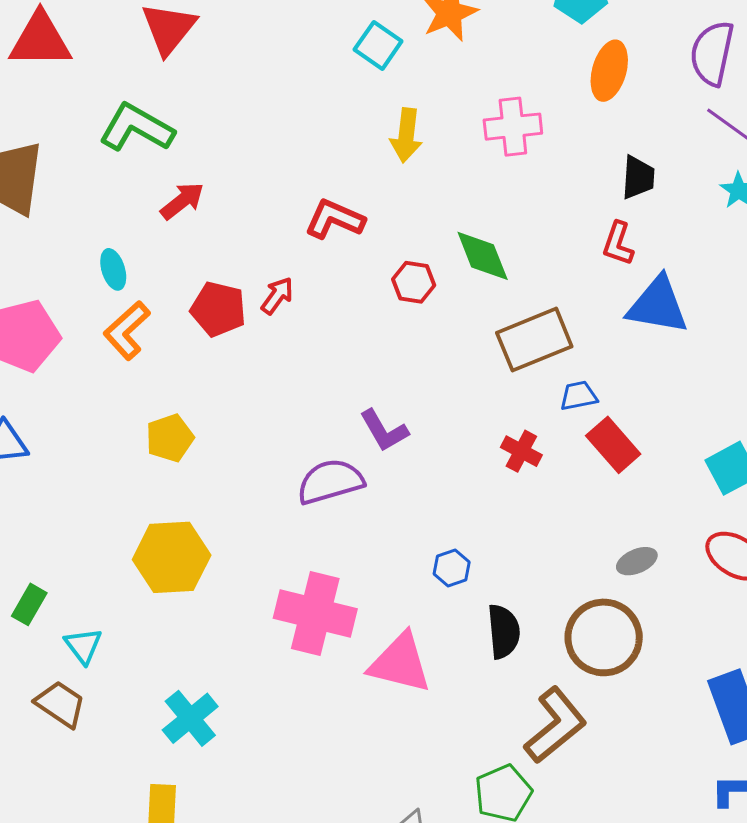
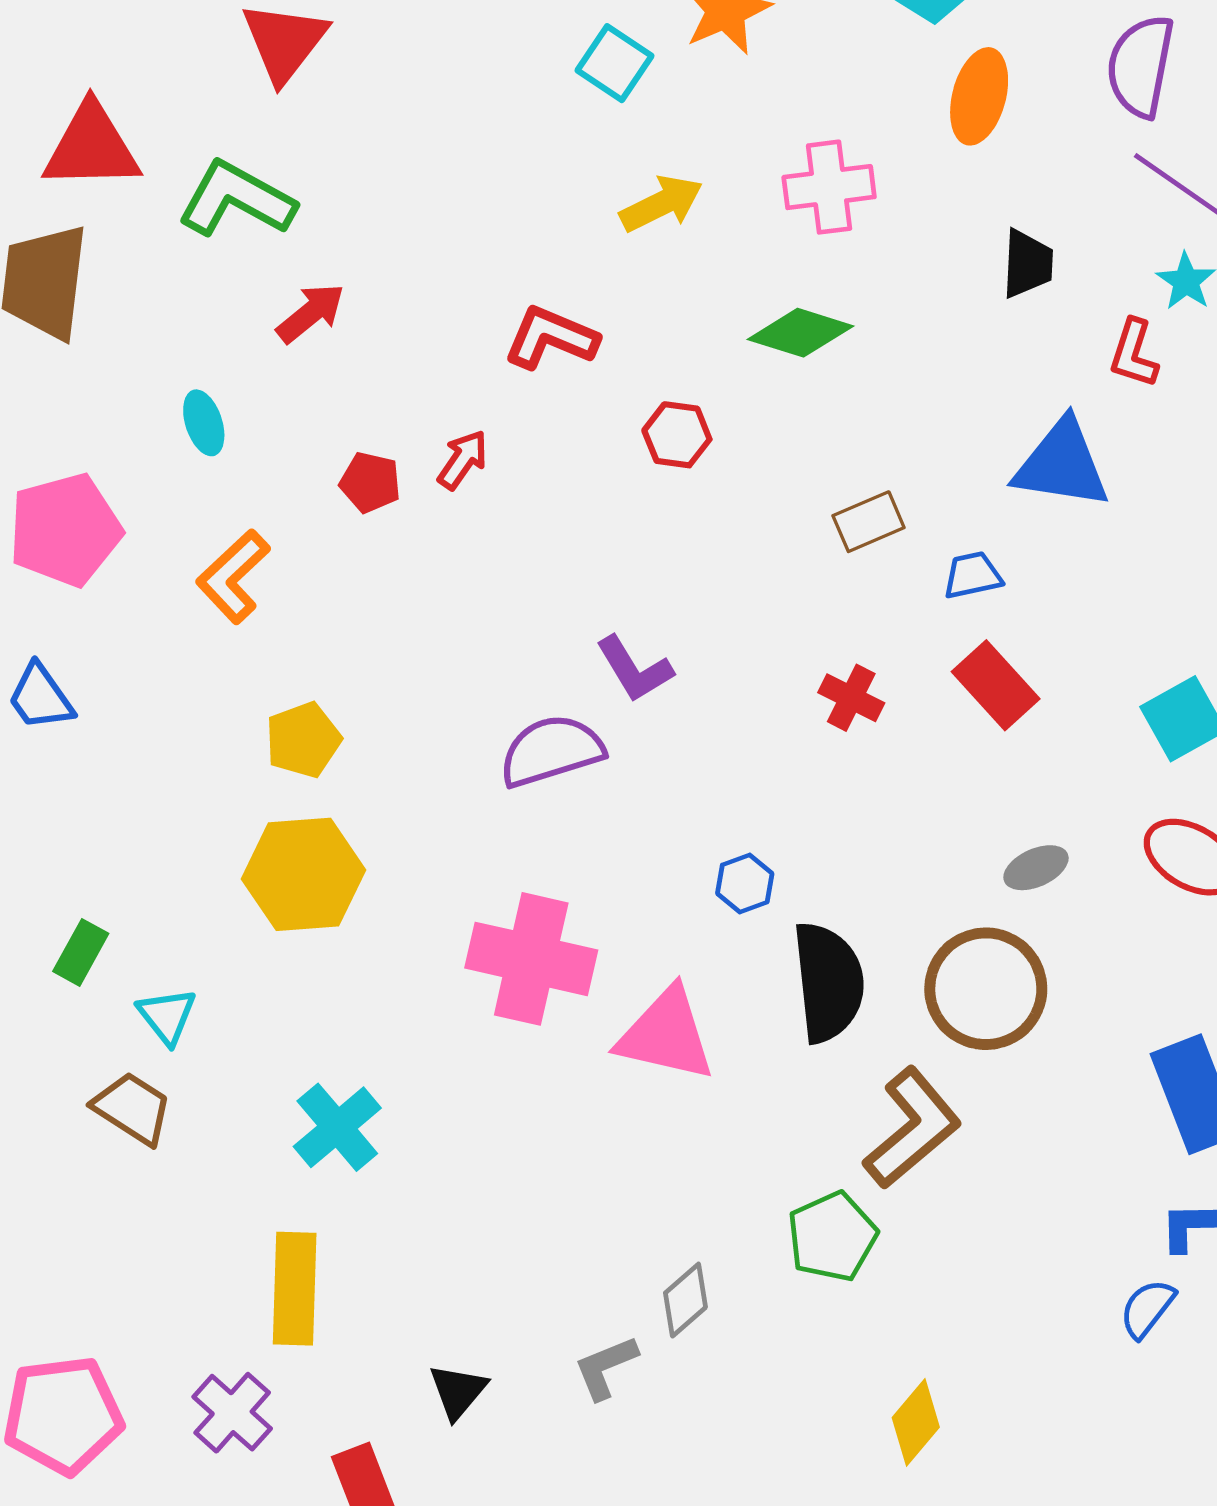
red triangle: (40, 40) -> (91, 147), moved
yellow arrow: (406, 135) -> (661, 204), turned -122
red L-shape: (618, 244) -> (1134, 353), moved
green diamond: (483, 256) -> (801, 333), moved, turned -50
red pentagon: (218, 309) -> (370, 482), size x0.7
orange L-shape: (127, 330) -> (233, 576), moved
brown rectangle: (534, 340) -> (869, 522), size x0.6
blue trapezoid: (579, 396) -> (973, 575), moved
yellow pentagon: (170, 438) -> (303, 740), moved
black semicircle: (504, 632) -> (828, 982), size x1.4

